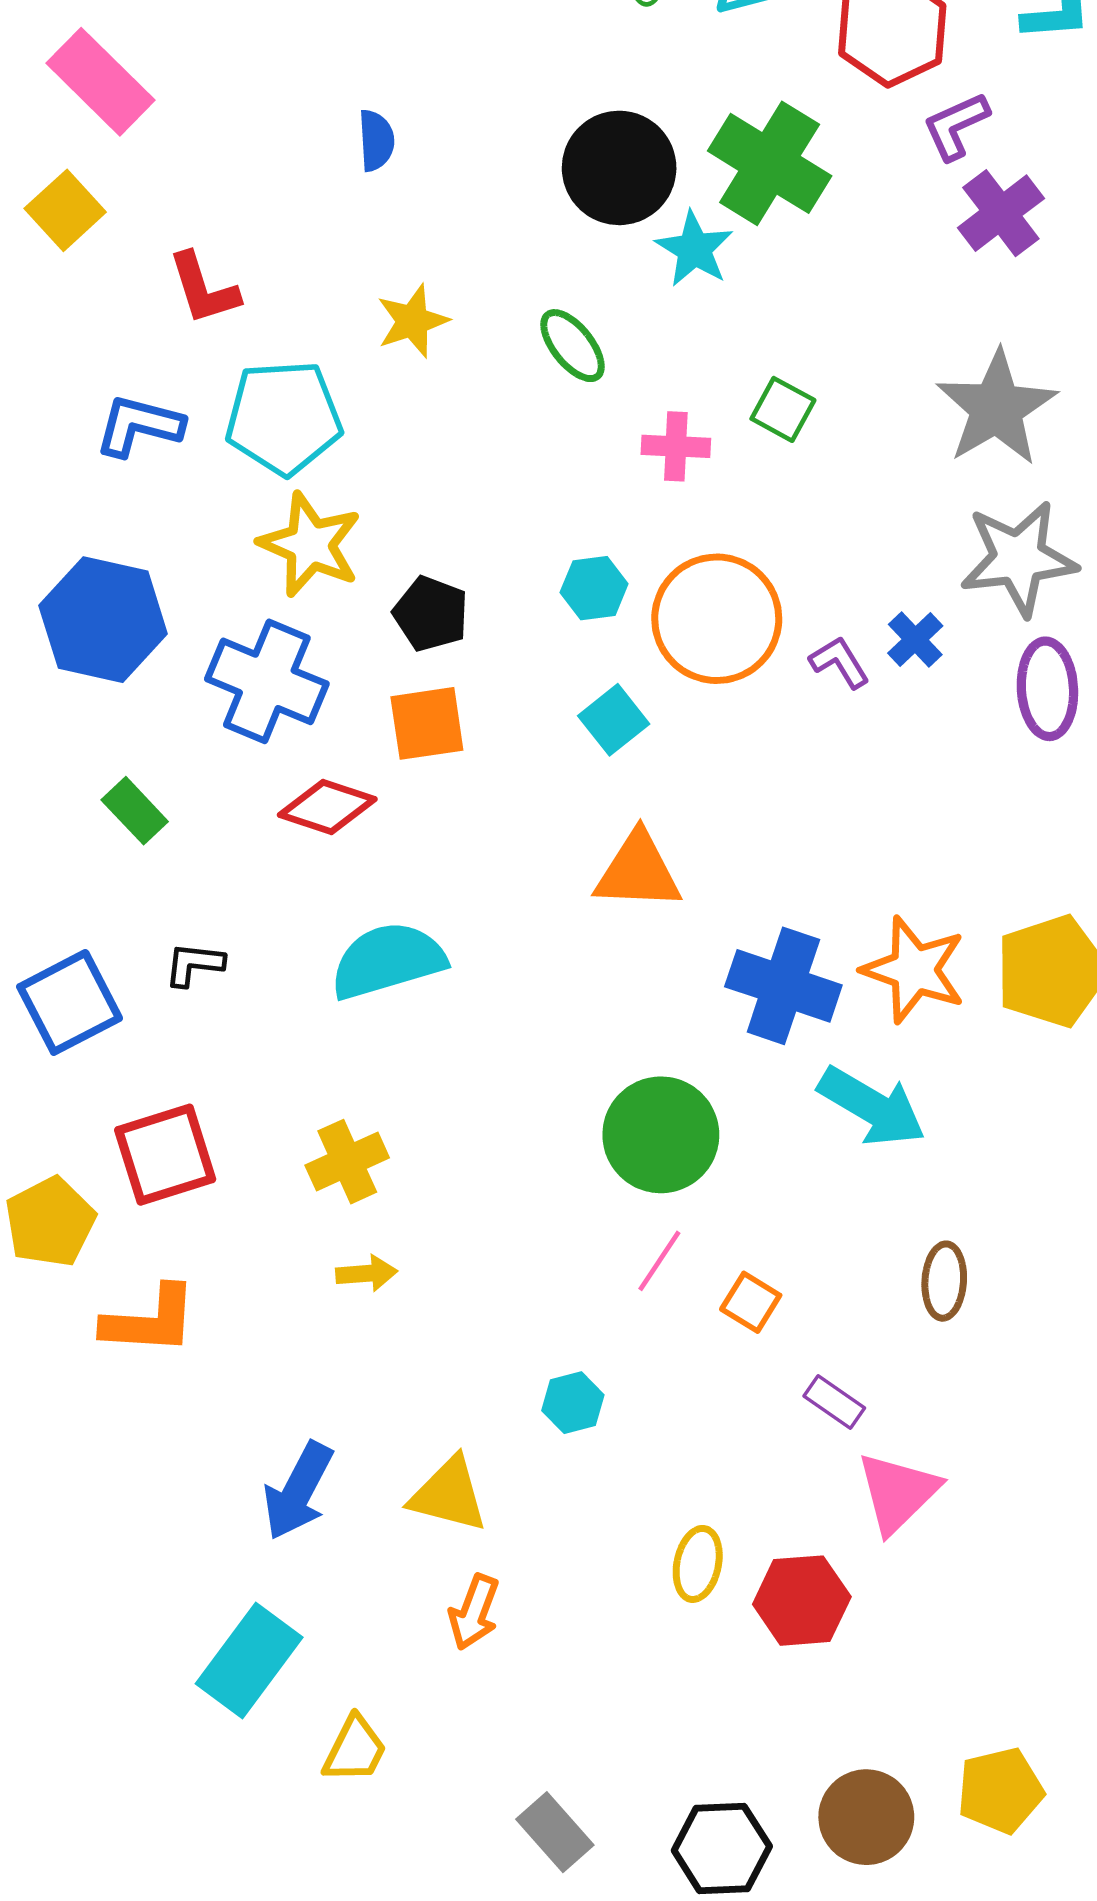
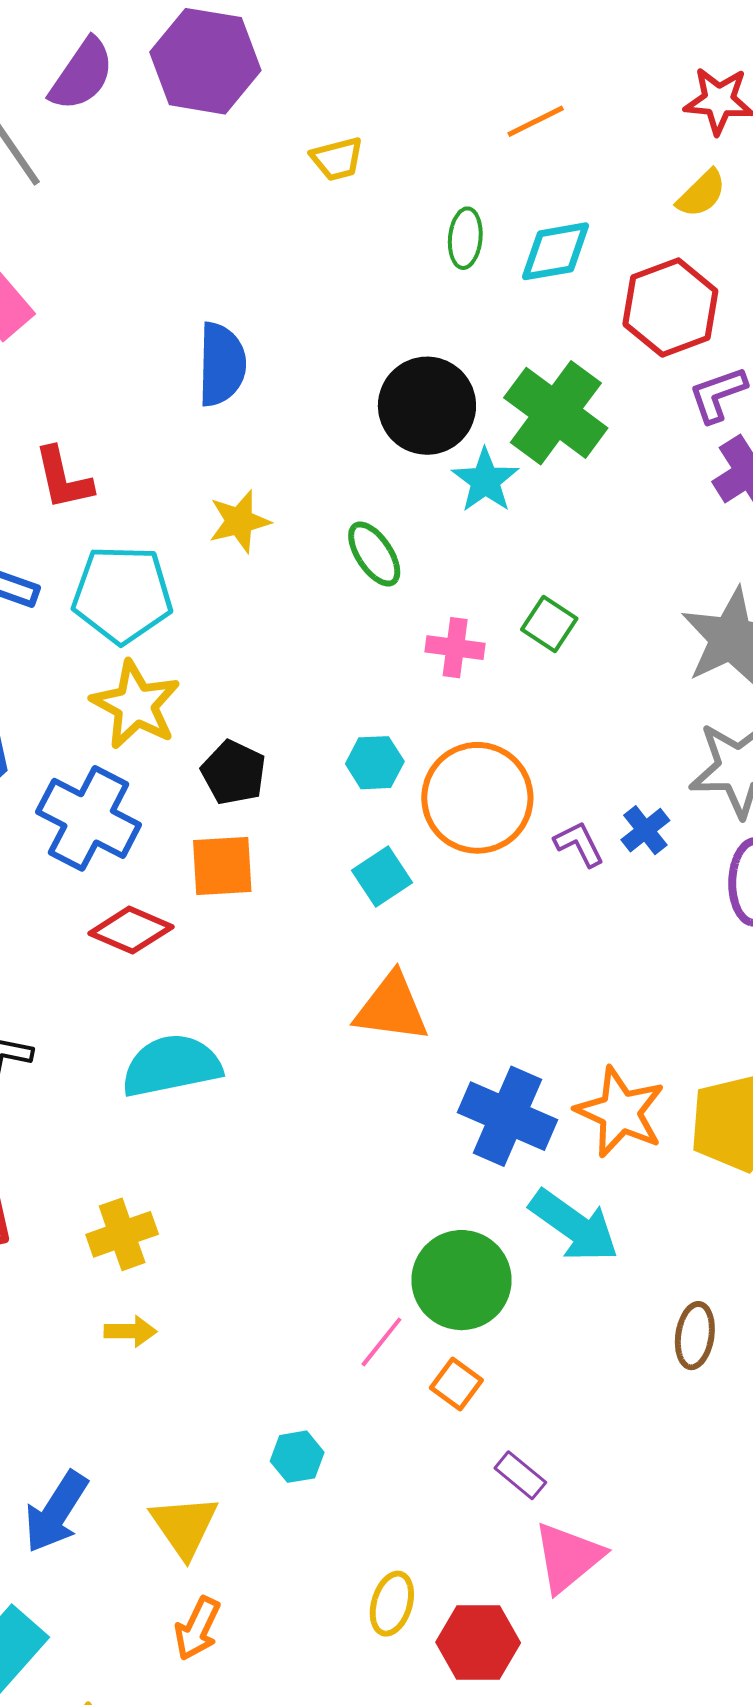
blue semicircle: (376, 140) -> (222, 364), size x1.6
green circle: (661, 1135) -> (461, 1280), moved
brown ellipse: (944, 1281) -> (695, 1336), moved
yellow triangle: (449, 1495) -> (184, 1526), turned 36

